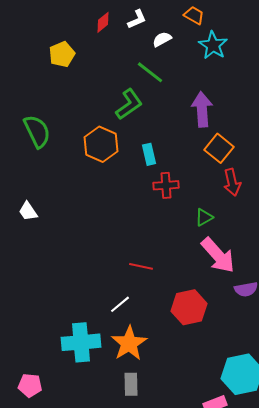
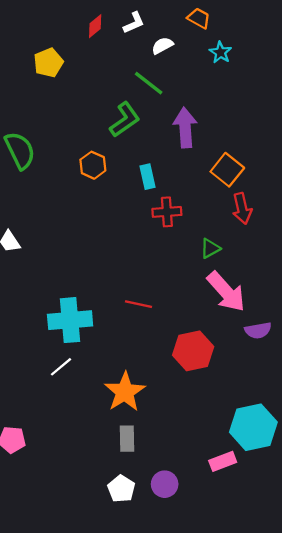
cyan star: (213, 45) -> (220, 52), size x0.7
purple arrow: (202, 109) -> (185, 128), moved
orange hexagon: (101, 144) -> (93, 165), size x0.7
white line: (120, 304) -> (61, 367), moved
cyan cross: (81, 342) -> (70, 320), moved

